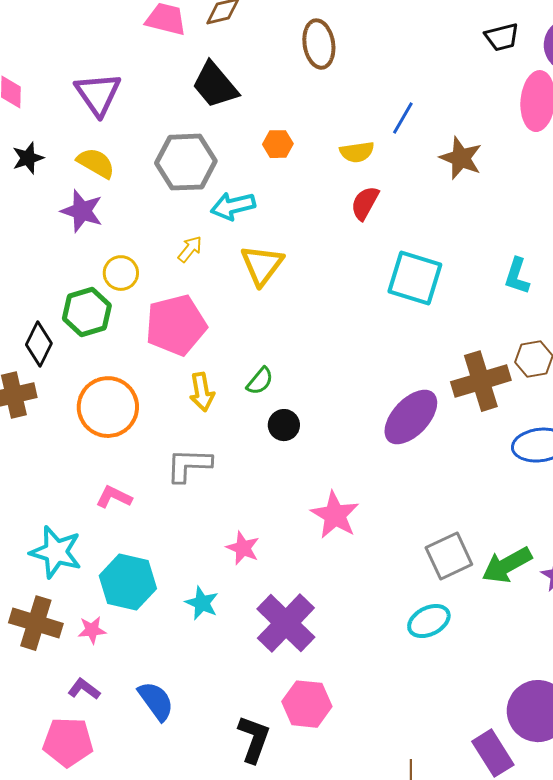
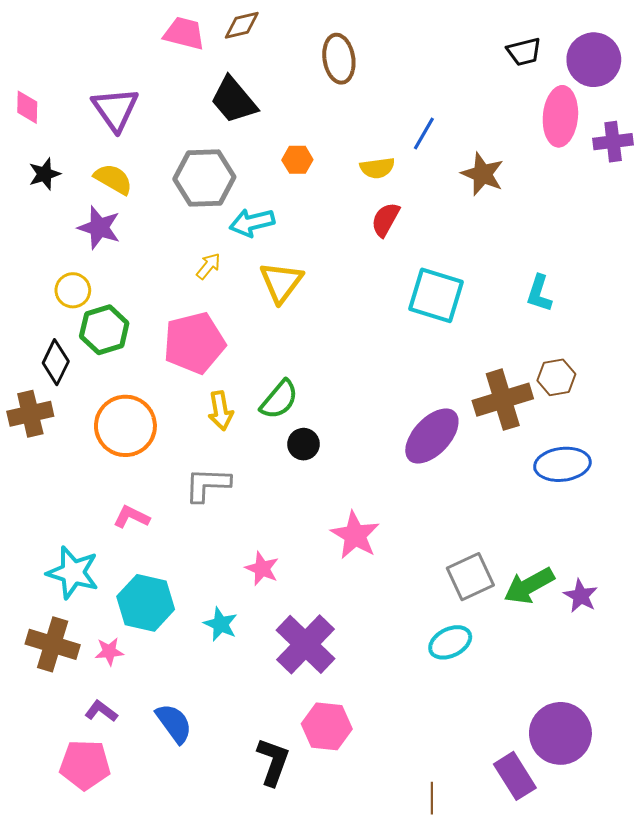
yellow circle: (121, 273) -> (73, 290), moved
green semicircle: (260, 381) -> (279, 400), size x1.4

